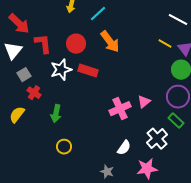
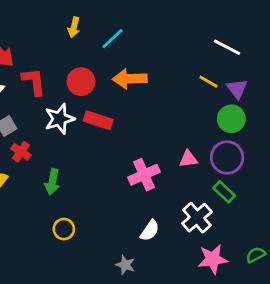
orange arrow: (110, 42) -> (130, 79), turned 125
pink triangle: (144, 102) -> (188, 159), moved, turned 32
pink star: (147, 169) -> (213, 259), moved

